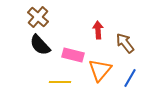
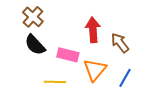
red arrow: (98, 30) -> (93, 30), size x1.4

